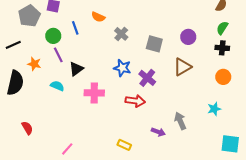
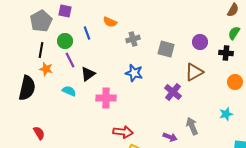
gray cross: (121, 34) -> (133, 39), turned 32
black line: (13, 45) -> (41, 50), moved, turned -56
black cross: (222, 48) -> (226, 53), moved
purple cross: (147, 78) -> (173, 92), moved
red arrow: (135, 101) -> (123, 132), moved

